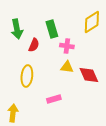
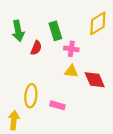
yellow ellipse: (27, 76) -> (31, 96), moved
pink rectangle: (54, 99) -> (57, 105), turned 32

